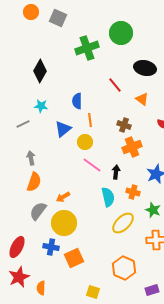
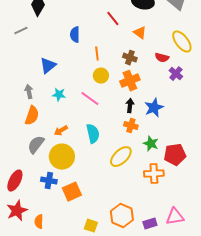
cyan star: (41, 106) -> (59, 95), moved
orange line: (90, 120) -> (97, 54), moved
gray line: (23, 124) -> (21, 31), moved
brown cross: (124, 125) -> (130, 58), moved
blue triangle: (63, 129) -> (48, 66), moved
yellow circle: (85, 142) -> (101, 76), moved
black arrow: (116, 172) -> (130, 106), moved
cyan semicircle: (108, 197) -> (93, 134), moved
orange hexagon: (124, 268) -> (122, 216), moved

